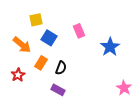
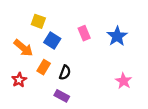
yellow square: (36, 20) -> (38, 21), turned 32
blue star: (110, 47) -> (117, 36), moved
pink star: (124, 88) -> (124, 81), moved

